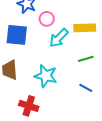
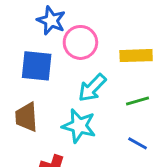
pink circle: (47, 19) -> (80, 42), size x1.5
cyan arrow: (59, 38) -> (92, 88), moved

